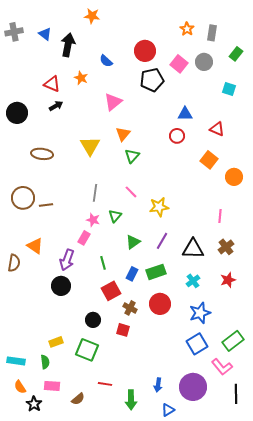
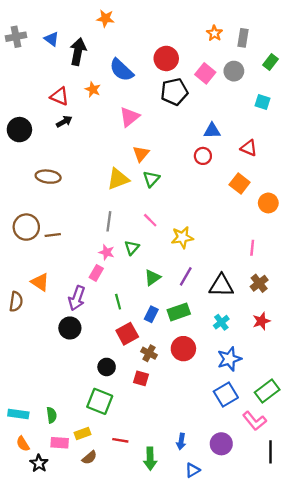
blue semicircle: (106, 61) -> (121, 70), size x1.6
yellow triangle: (90, 146) -> (118, 179), moved, turned 40
yellow rectangle: (56, 342) -> (82, 433), moved
purple circle: (193, 387) -> (221, 444), size x0.7

